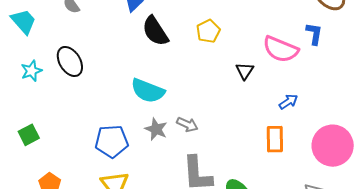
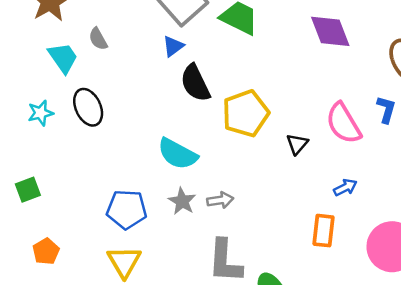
cyan trapezoid: (24, 21) -> (63, 58), moved
yellow pentagon: (208, 31) -> (246, 113), moved, size x1.6
pink semicircle: (281, 49) -> (343, 123), turned 30
gray arrow: (187, 124) -> (220, 200), turned -40

